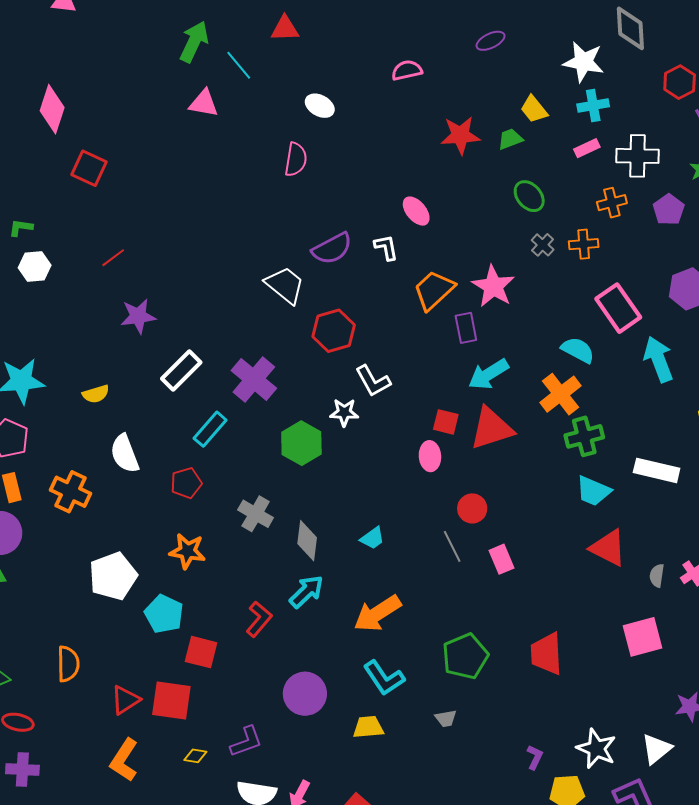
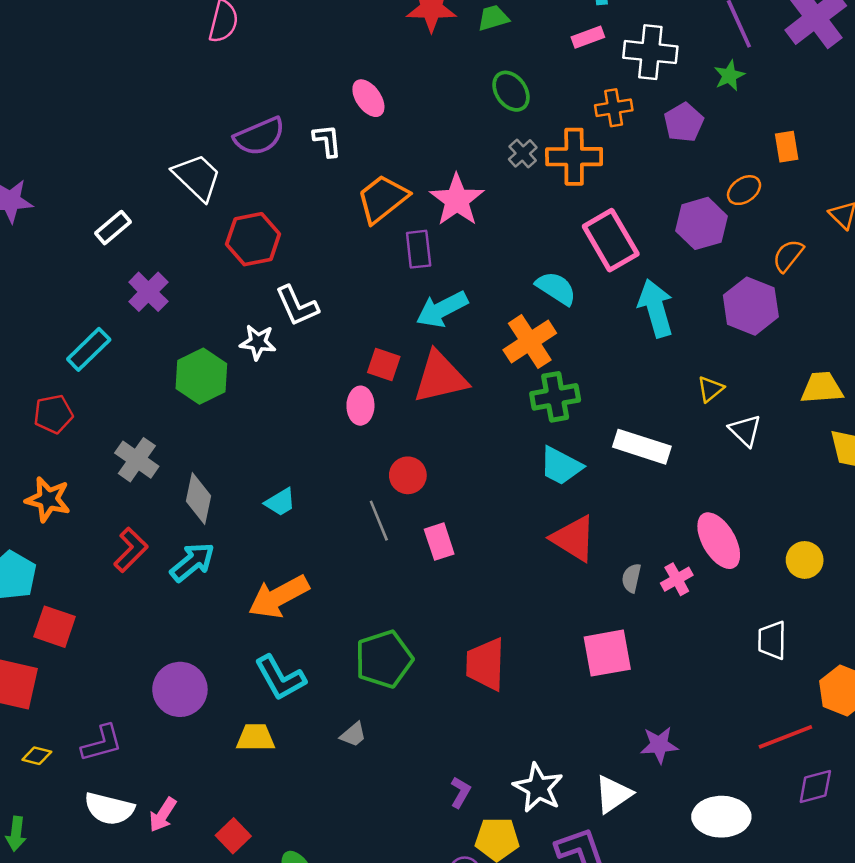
orange cross: (584, 244) -> (574, 157), size x1.5
white rectangle: (181, 371) -> (113, 228), moved, size x0.7
purple cross: (254, 379) -> (148, 292), size x0.7
red L-shape: (259, 619) -> (131, 550), moved
gray trapezoid: (446, 718) -> (353, 735), turned -35

